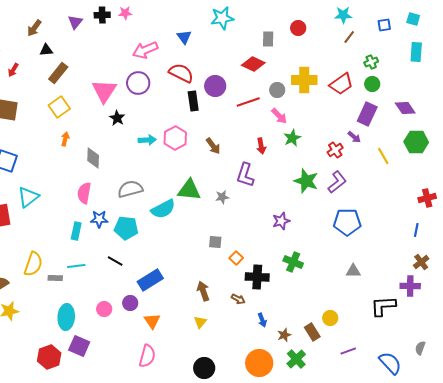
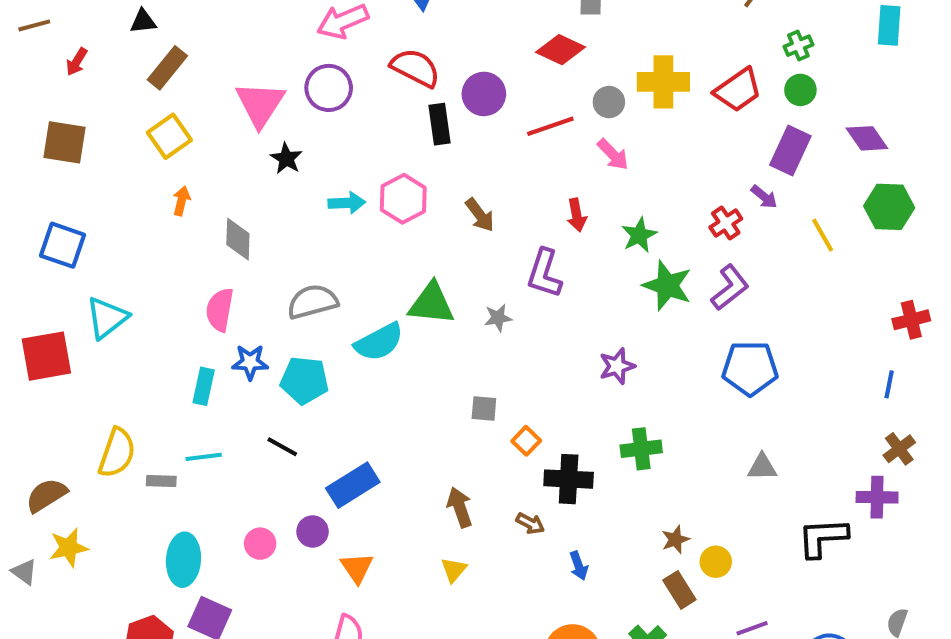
green star: (292, 138) -> (639, 235), moved
green cross: (293, 262) -> (641, 449), turned -30
brown star: (284, 335) -> (675, 540), moved

